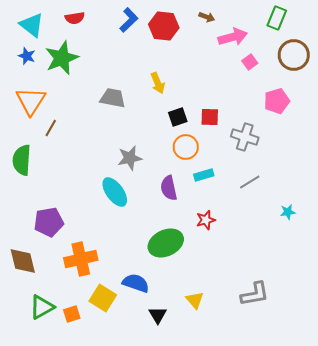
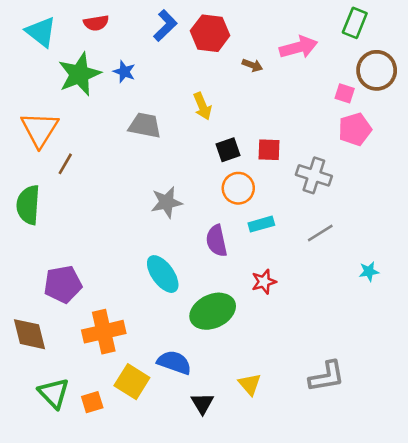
brown arrow: (207, 17) -> (252, 65), moved
blue star: (27, 56) -> (124, 72), moved
pink square: (250, 62) -> (345, 93), moved, turned -35
cyan ellipse: (115, 192) -> (163, 274), moved
green triangle: (42, 307) -> (54, 393), turned -44

